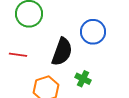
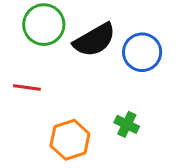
black semicircle: (62, 52) -> (94, 40), moved, turned 40

